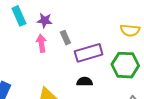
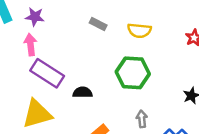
gray rectangle: (65, 38) -> (98, 24), moved, turned -40
purple rectangle: (89, 53) -> (47, 73), moved, turned 48

